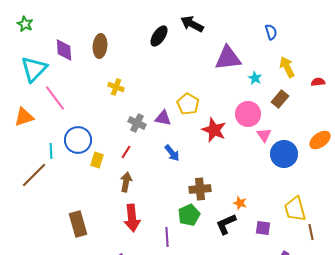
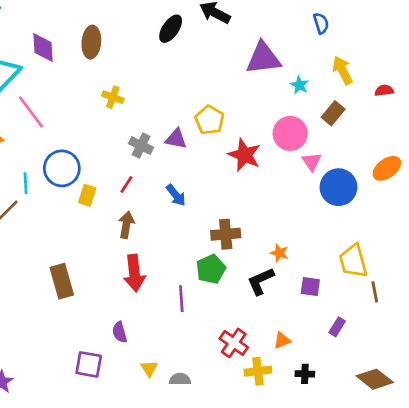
blue arrow: (172, 153) -> (176, 195), moved

